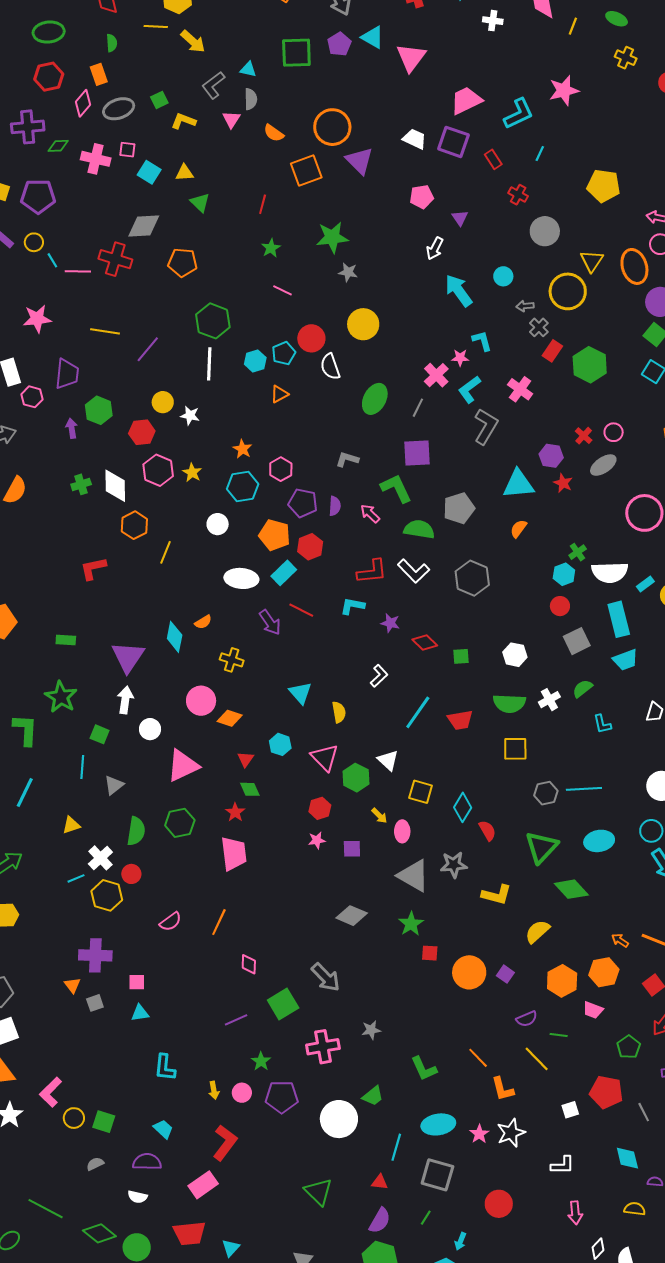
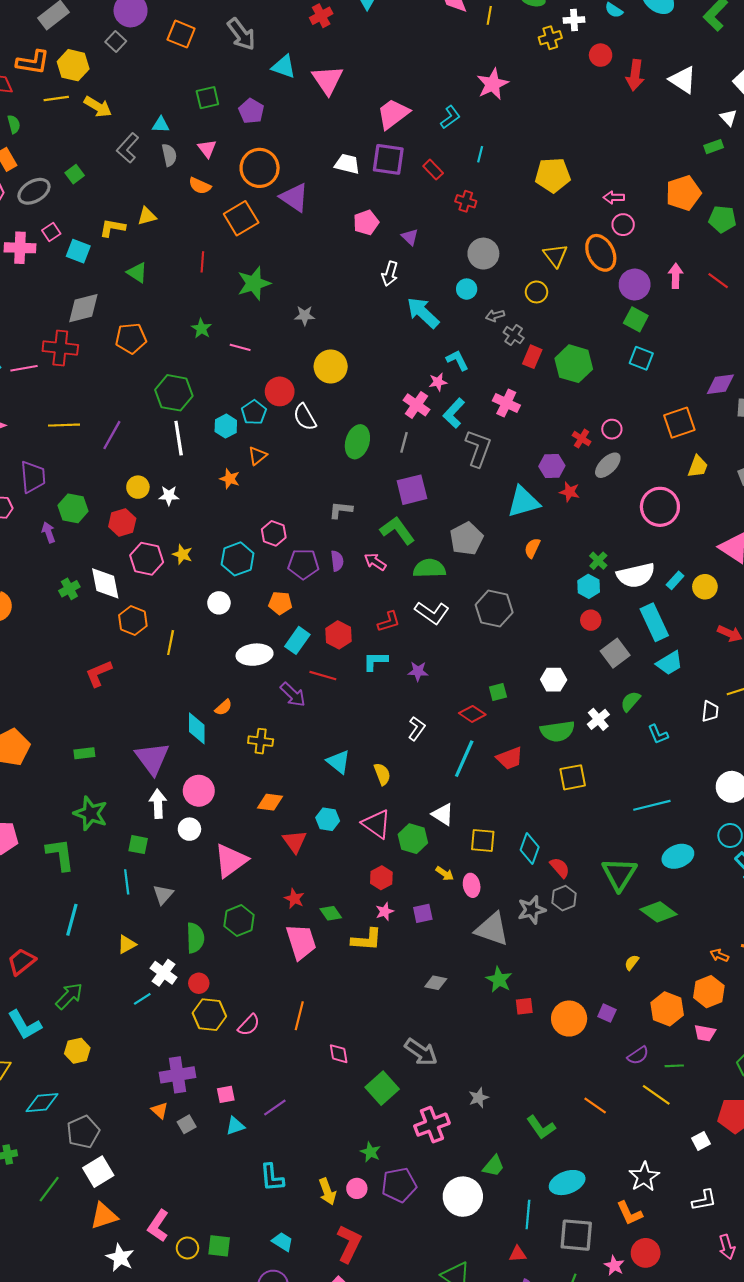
white cross: (493, 21) -> (574, 20), moved
purple pentagon: (339, 44) -> (251, 111), moved
green square: (296, 53) -> (207, 98), size x0.7
yellow cross: (626, 58) -> (550, 38), turned -30
cyan L-shape: (519, 114) -> (450, 117), size x0.7
pink triangle: (231, 119) -> (207, 149), moved
yellow L-shape: (183, 121) -> (112, 228), moved
pink square: (127, 150) -> (51, 232), turned -30
yellow triangle: (184, 173) -> (147, 216), moved
gray circle: (545, 231) -> (483, 254), moved
green star: (332, 237) -> (254, 283), moved
green star: (271, 248) -> (201, 328), moved
yellow circle: (568, 291) -> (536, 292), size x0.6
orange star: (242, 449) -> (230, 479), moved
orange pentagon: (275, 535) -> (280, 603), size x0.7
red hexagon: (310, 547) -> (338, 635), moved
red L-shape: (372, 572) -> (389, 622), size x0.7
red diamond: (425, 643) -> (472, 714), moved
pink circle: (201, 701) -> (199, 791), moved
red triangle: (245, 759) -> (295, 841), size x1.4
green diamond: (250, 789) -> (331, 913), moved
gray hexagon: (546, 793) -> (564, 898), moved
yellow hexagon: (107, 895) -> (209, 1015), moved
yellow L-shape: (497, 895) -> (367, 940), moved
gray diamond: (352, 916) -> (436, 983), size x0.7
yellow semicircle: (537, 931) -> (632, 963), size x0.6
purple line: (236, 1020) -> (275, 1108), moved
orange L-shape: (503, 1089) -> (629, 1213), moved
yellow arrow: (214, 1090) -> (327, 1192), size x1.4
pink star: (479, 1134) -> (614, 1266), moved

